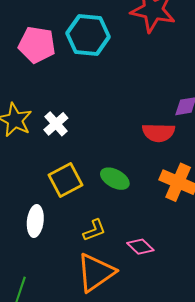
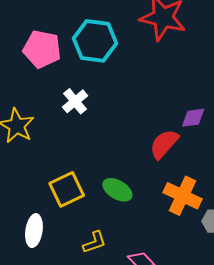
white cross: (56, 124) -> (75, 101), moved
red semicircle: (158, 133) -> (164, 144), turned 128

